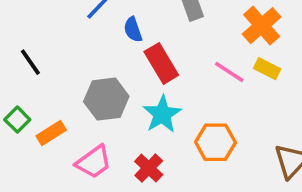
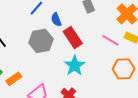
gray hexagon: (106, 99) -> (41, 41), moved
orange hexagon: (215, 142) -> (124, 69), moved

